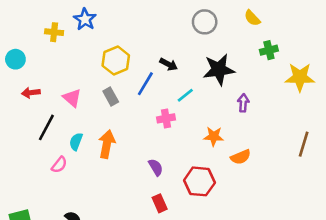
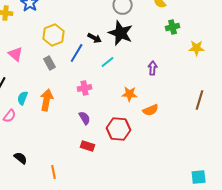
black star: (219, 69) -> (121, 33), moved, turned 30
yellow star: (300, 77) -> (197, 48), size x0.7
pink triangle: (72, 98) -> (16, 54), moved
pink cross: (166, 118) -> (85, 88), moved
red rectangle: (160, 203) -> (88, 146), turned -48

